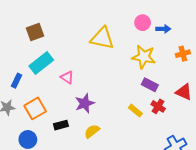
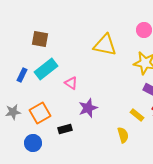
brown square: (35, 32) -> (40, 39), turned 30
blue rectangle: (16, 81) -> (22, 75), moved
yellow semicircle: (92, 131) -> (123, 135), moved, turned 112

